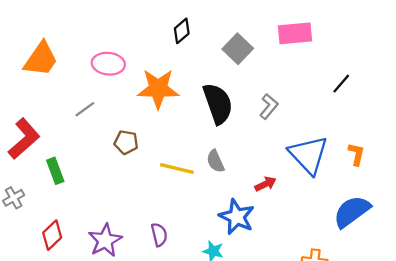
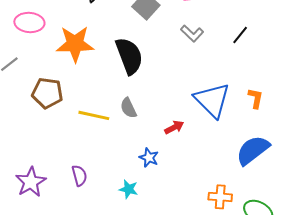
gray L-shape: (269, 106) -> (192, 33), moved, turned 95
brown pentagon: (126, 142) -> (47, 93), size x1.4
blue star: (237, 217) -> (149, 158), size x0.6

